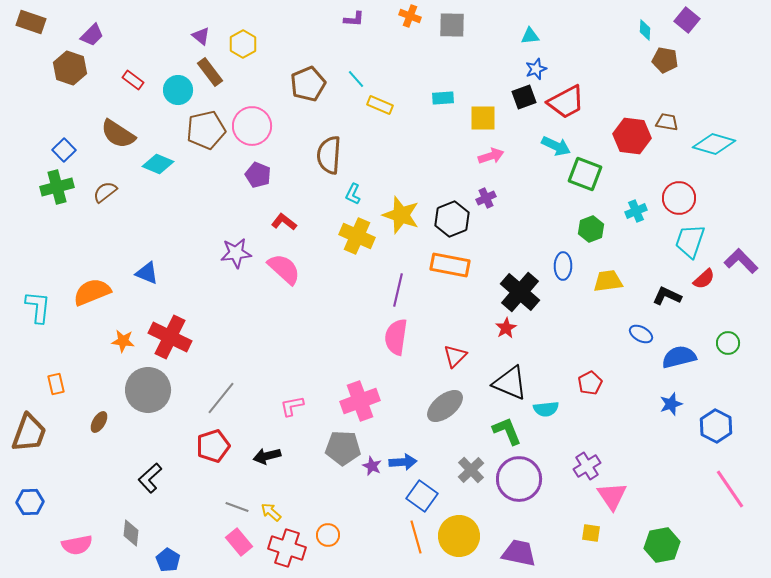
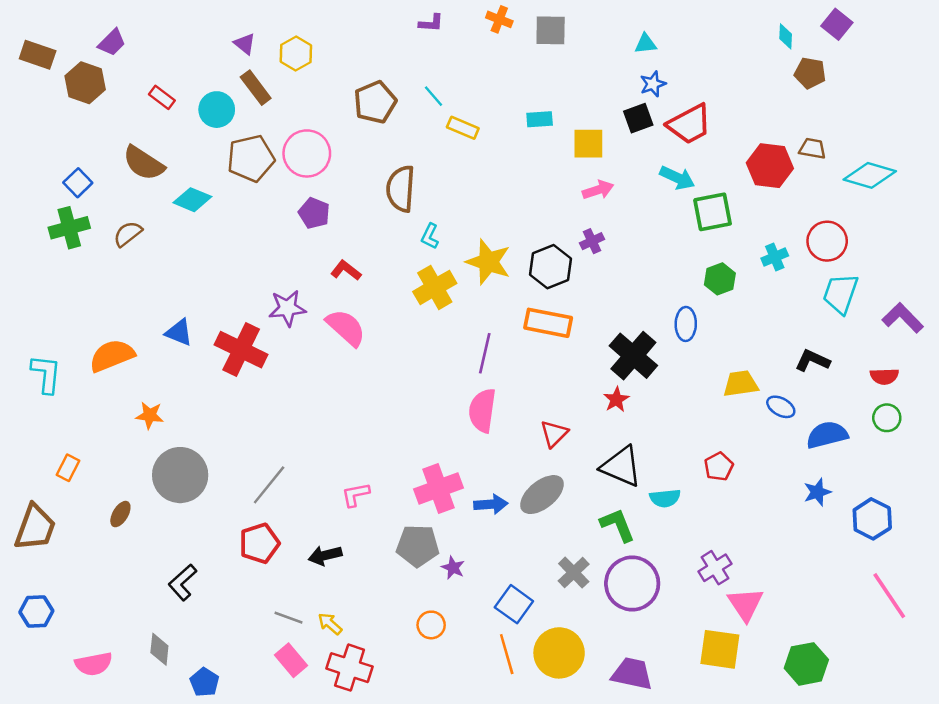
brown rectangle: (31, 22) -> (38, 55), moved
green square: (585, 174) -> (713, 212), turned -32
yellow cross: (357, 236) -> (435, 287), turned 36
red semicircle: (704, 279) -> (884, 376), moved, turned 40
yellow trapezoid: (608, 281) -> (741, 384), moved
red cross: (170, 337) -> (241, 350), moved
orange rectangle: (56, 384) -> (68, 468), turned 40
blue arrow: (403, 462) -> (491, 504), moved
yellow square: (591, 533) -> (720, 649), size x1.8
orange circle: (328, 535) -> (431, 625), moved

